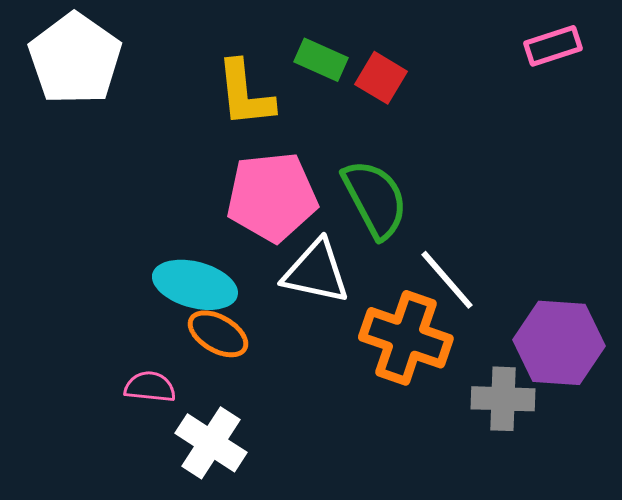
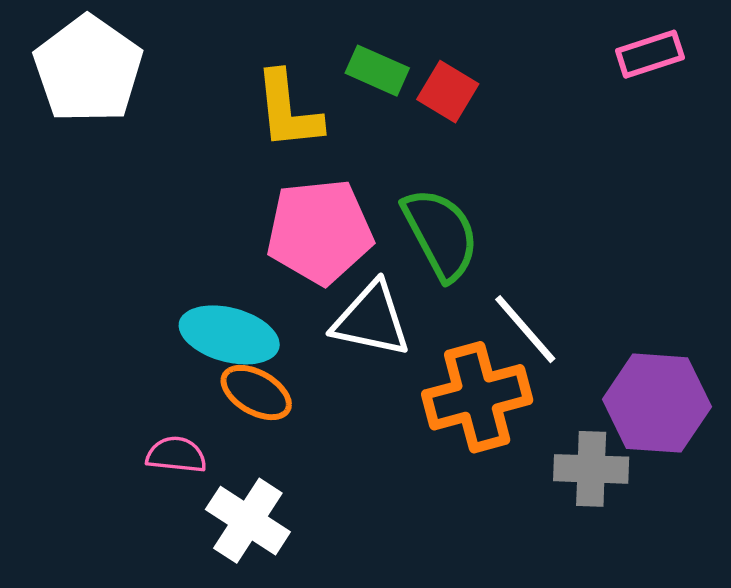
orange cross: (406, 338) -> (477, 397), turned -34

